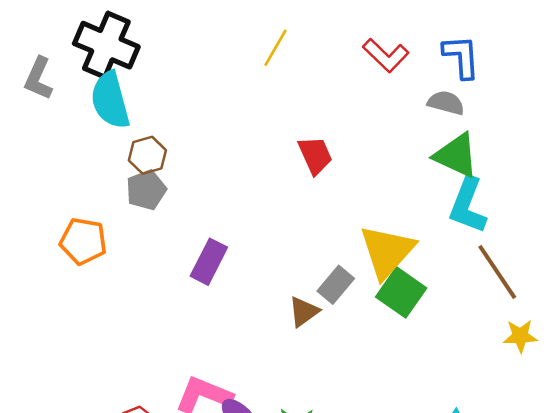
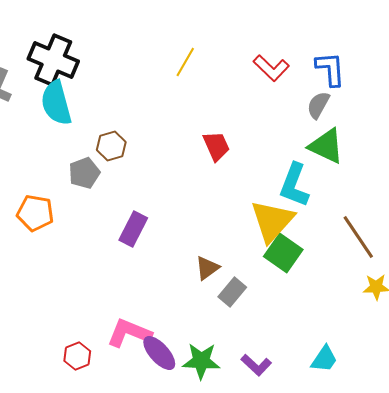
gray semicircle: (446, 103) -> (318, 105), turned -76
brown hexagon: (147, 155) -> (111, 146), moved
cyan L-shape: (468, 205) -> (294, 185), moved
gray rectangle: (336, 285) -> (232, 292), moved

